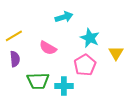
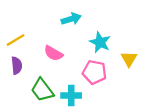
pink pentagon: (85, 65) -> (94, 72), turned -30
green trapezoid: (38, 81) -> (42, 90), turned 55

